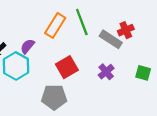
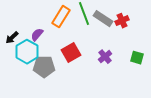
gray rectangle: (111, 39) -> (103, 19), moved
gray pentagon: (54, 97) -> (44, 67), moved

